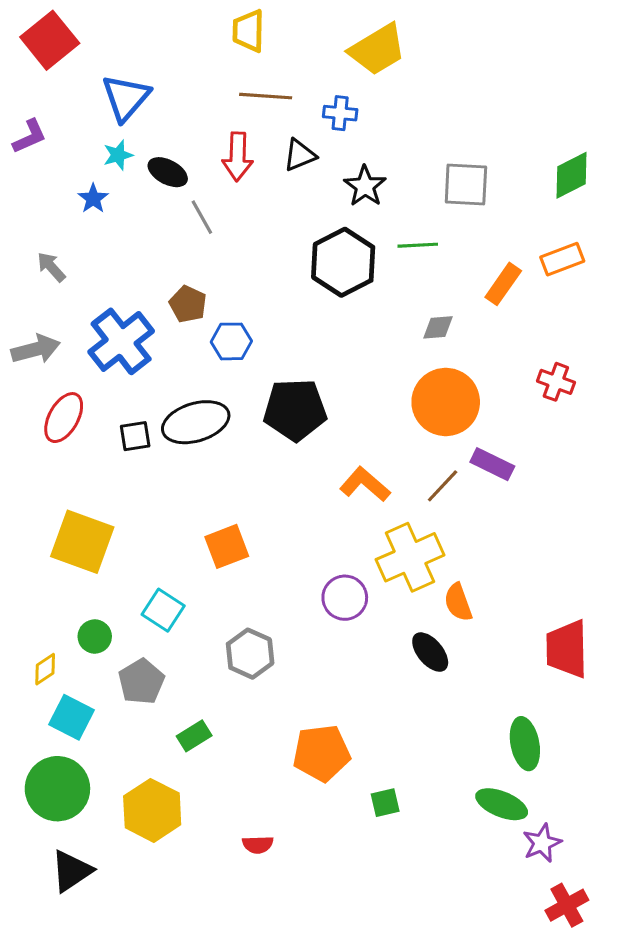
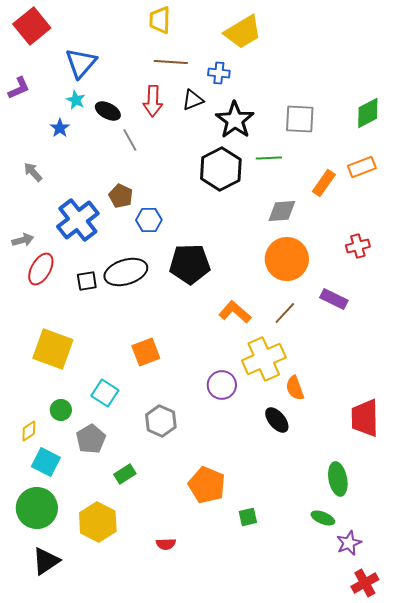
cyan star: (118, 155) -> (76, 100), turned -30
black star: (365, 186) -> (235, 120), size x1.4
gray diamond: (438, 327) -> (282, 211), size x1.4
gray arrow: (36, 349) -> (23, 240), moved, size x0.7
red cross: (556, 382) -> (358, 246), turned -35
purple rectangle: (492, 464) -> (334, 299), moved
orange pentagon: (321, 753) -> (207, 485), turned 30
green ellipse: (502, 804) -> (323, 518), size x0.7

